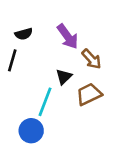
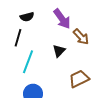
brown trapezoid: (89, 94) -> (79, 79), moved
cyan line: (45, 102) -> (28, 62), moved

